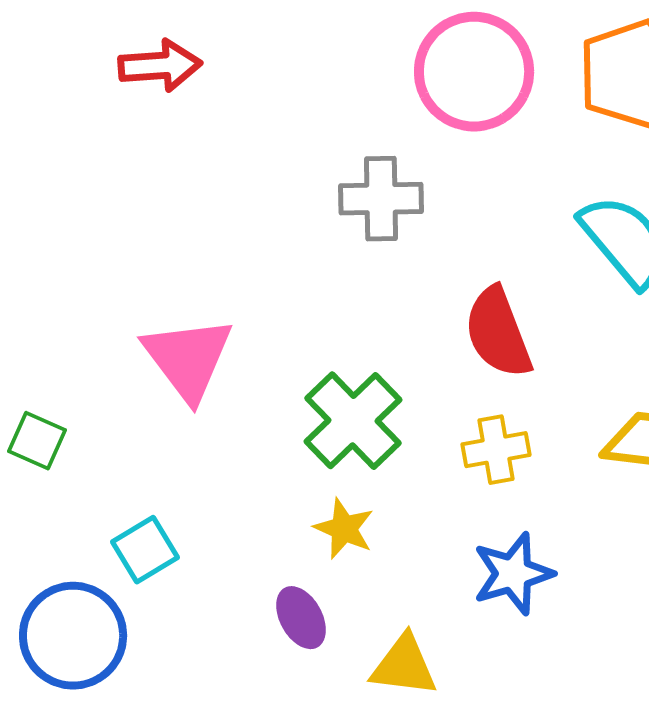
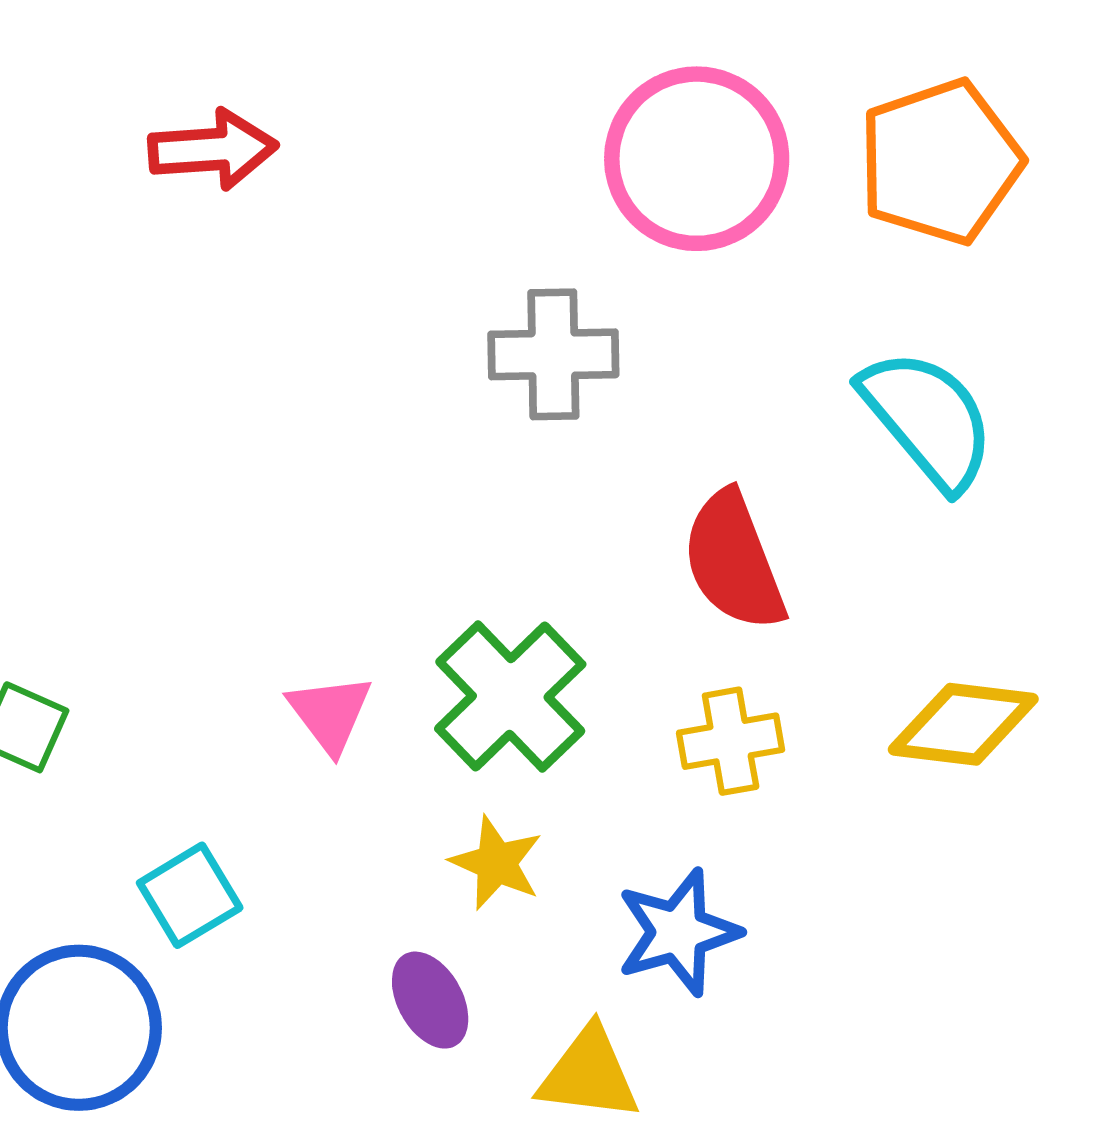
pink triangle: (188, 359) -> (330, 713), moved, size x0.6
blue star: (513, 574) -> (678, 932), moved

